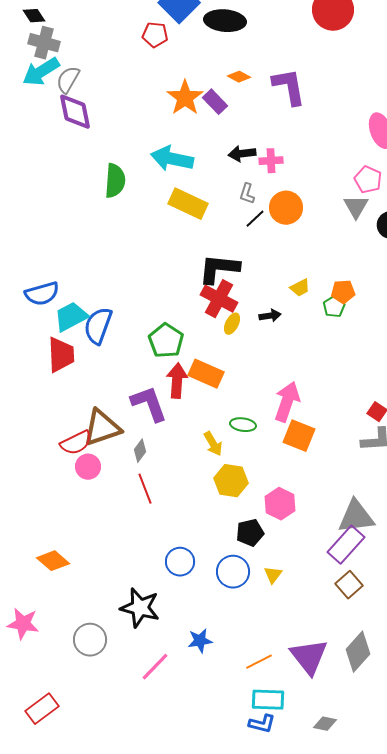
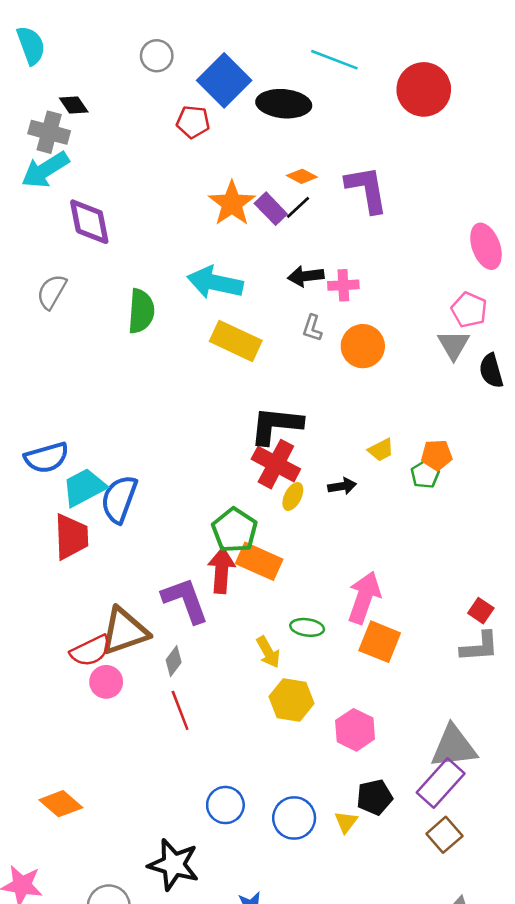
black diamond: (34, 16) -> (74, 105), moved
gray semicircle: (68, 80) -> (52, 292), moved
black line: (255, 219) -> (298, 207), moved
green pentagon: (166, 341) -> (234, 530), moved
black pentagon: (250, 533) -> (374, 797), moved

